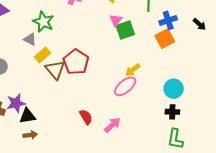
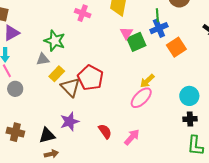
blue cross: (168, 20) -> (159, 28), moved
gray triangle: (30, 39) -> (43, 59), turned -32
purple star: (16, 103) -> (70, 122), moved

